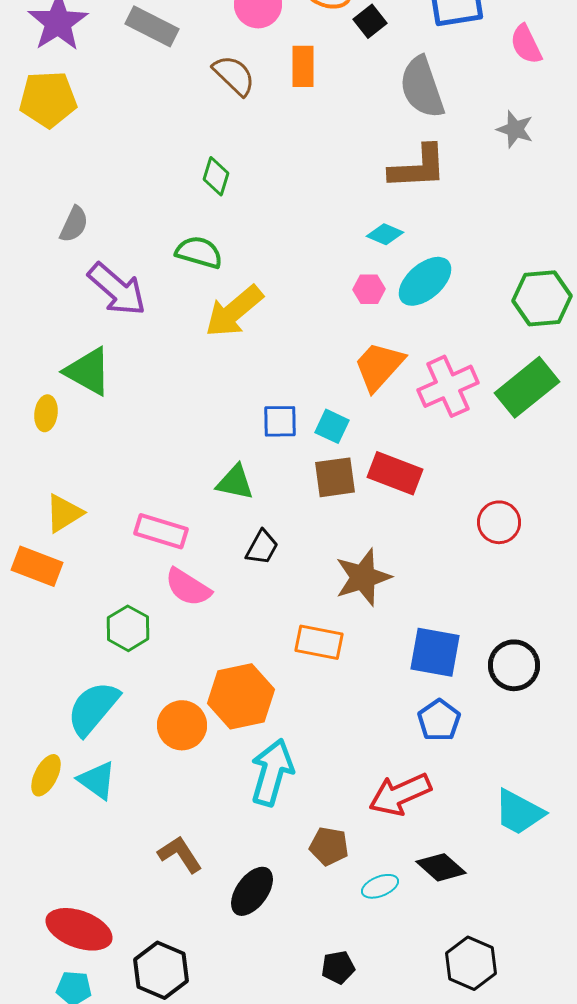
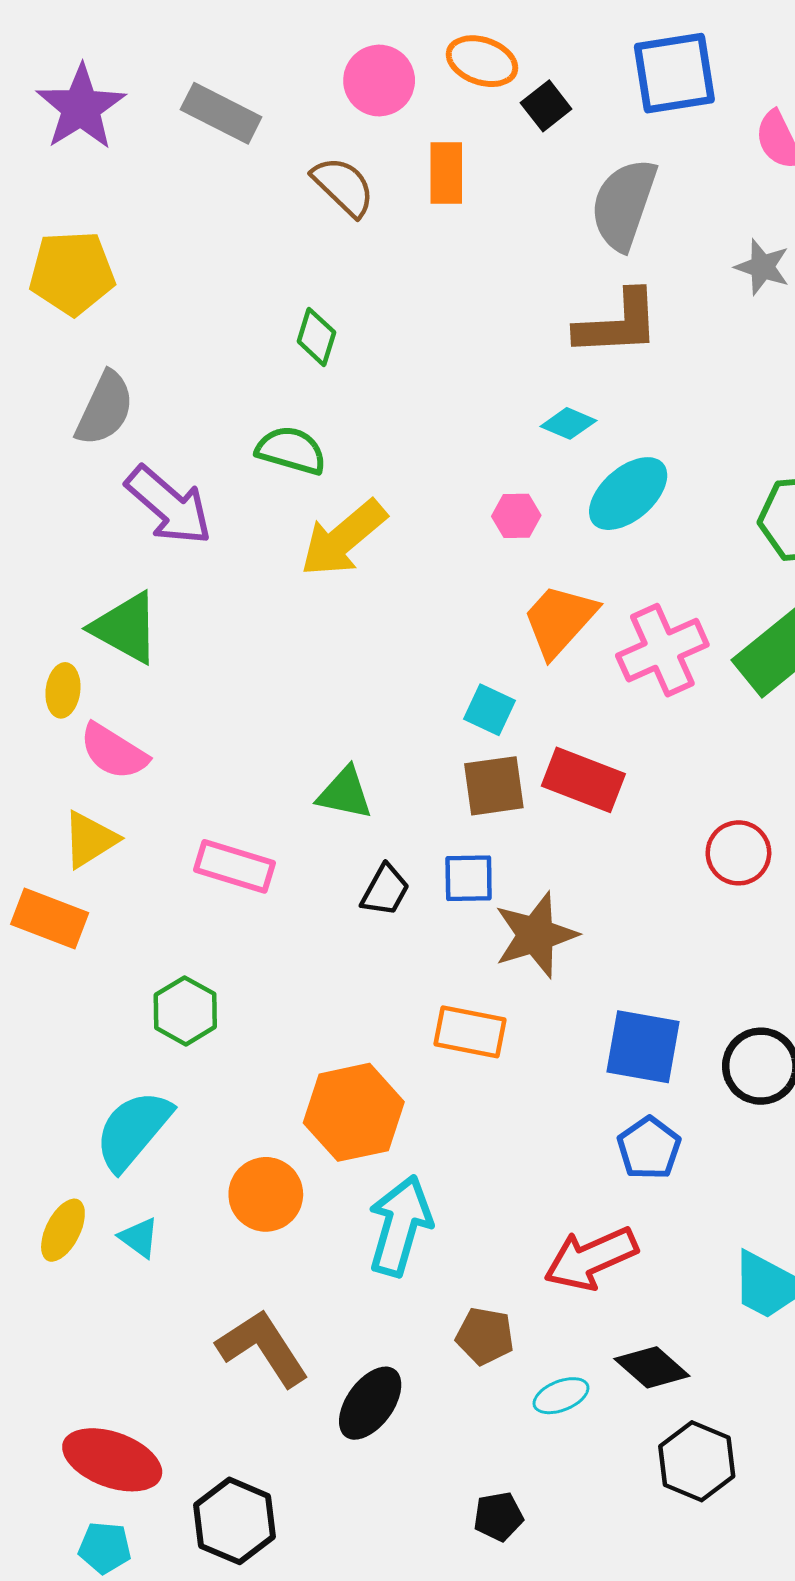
gray semicircle: (422, 87) -> (624, 204), turned 38
yellow pentagon: (48, 99) -> (72, 273), moved
gray semicircle: (74, 224) -> (105, 409), size x1.4
pink hexagon: (369, 289) -> (516, 516), moved
blue square: (280, 421) -> (469, 878), moved
pink semicircle: (188, 587) -> (114, 752), moved
orange circle: (182, 725) -> (266, 1194), moved
cyan triangle: (97, 780) -> (139, 1238), size x0.7
brown L-shape: (180, 854) -> (263, 1348), size x1.4
black hexagon: (471, 963) -> (697, 1461), moved

